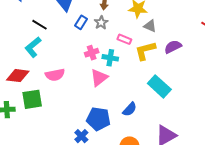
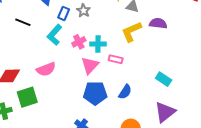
pink rectangle: (124, 39) -> (116, 59), moved
cyan L-shape: (33, 47) -> (55, 35), moved
purple semicircle: (173, 47) -> (158, 23), turned 42
cyan rectangle: (159, 86) -> (164, 79), moved, size x0.7
blue pentagon: (98, 119) -> (95, 93), moved

